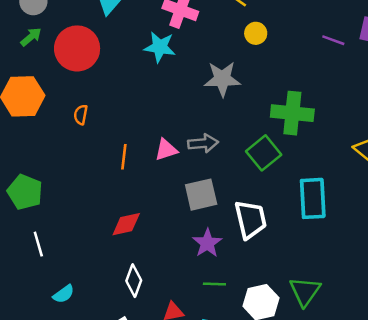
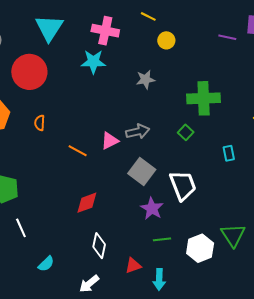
gray star: (222, 79) -> (145, 79), size x0.7
green square: (264, 153) -> (186, 132), size x0.6
orange line: (124, 157) -> (78, 151), turned -60
gray square: (201, 195) -> (142, 172), turned -32
cyan rectangle: (313, 198) -> (229, 153), moved, size x0.5

